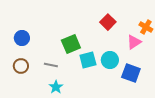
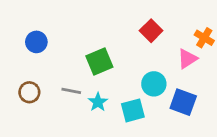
blue circle: (22, 38) -> (36, 42), moved
cyan square: (88, 60) -> (133, 110), moved
cyan star: (56, 87) -> (98, 102), moved

